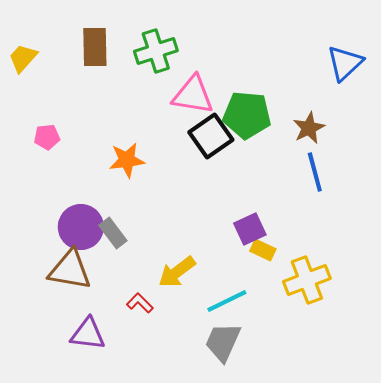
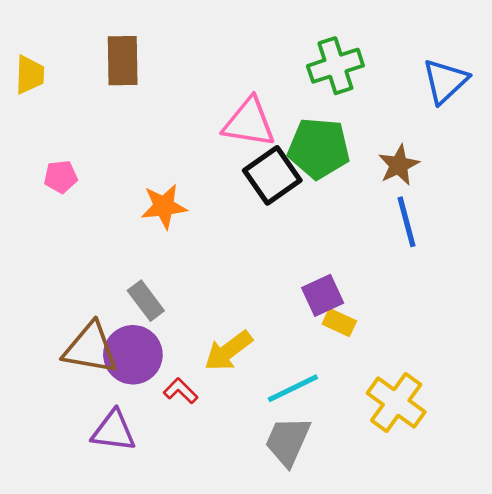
green cross: (156, 51) -> (335, 66), moved
yellow trapezoid: (23, 58) -> (30, 75), turned 140
purple circle: (81, 227) -> (133, 355), moved
yellow cross: (307, 280) -> (396, 402), moved, turned -33

